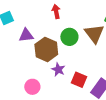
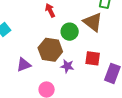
purple triangle: (26, 35) -> (24, 65), moved
red square: (79, 80) -> (93, 58), moved

